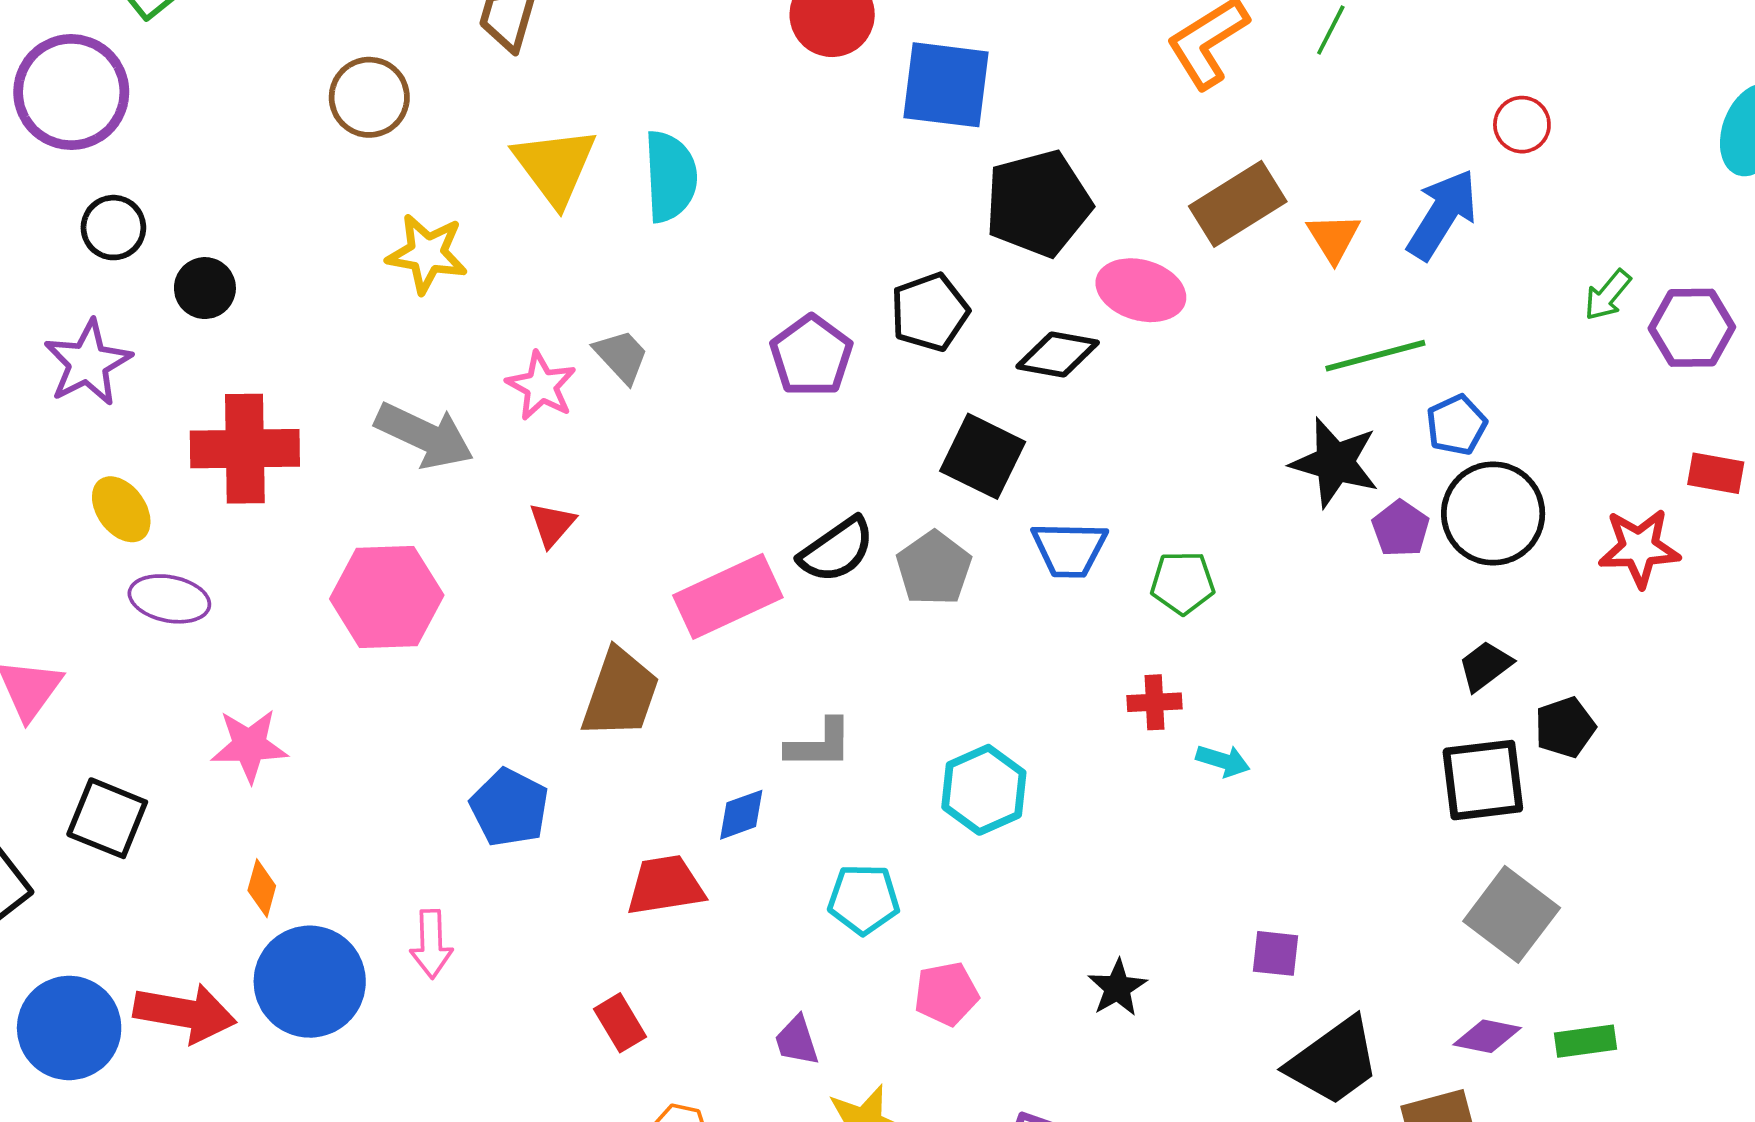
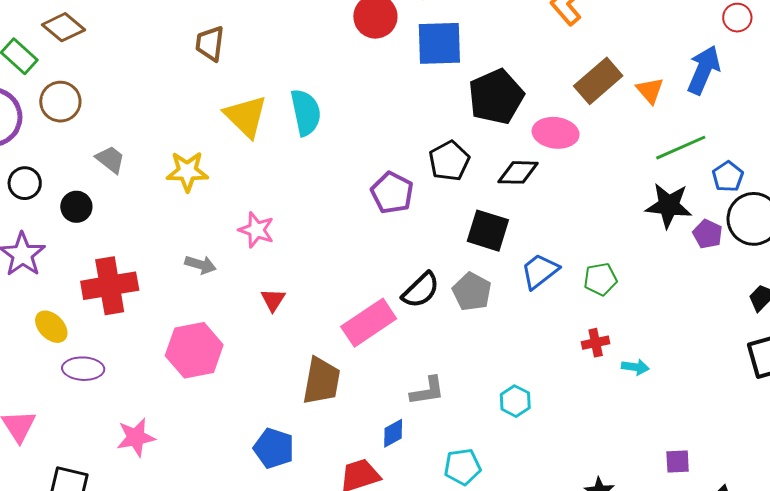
brown circle: (369, 97) -> (60, 102), moved
gray trapezoid: (621, 356) -> (110, 159), moved
gray arrow: (424, 436) -> (201, 265), size x0.6
blue trapezoid: (1069, 549) -> (540, 271), turned 150
cyan hexagon: (984, 790) -> (515, 401), size x0.7

